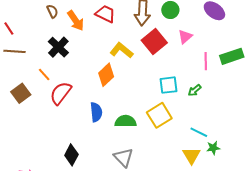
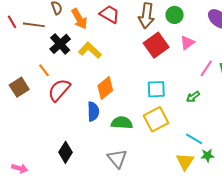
yellow L-shape: (121, 50) -> (90, 50), moved
brown line: (14, 51) -> (34, 25), moved
pink line: (206, 61) -> (206, 68), turned 30
orange diamond: (106, 75) -> (105, 88), moved
cyan square: (168, 85) -> (156, 89), moved

